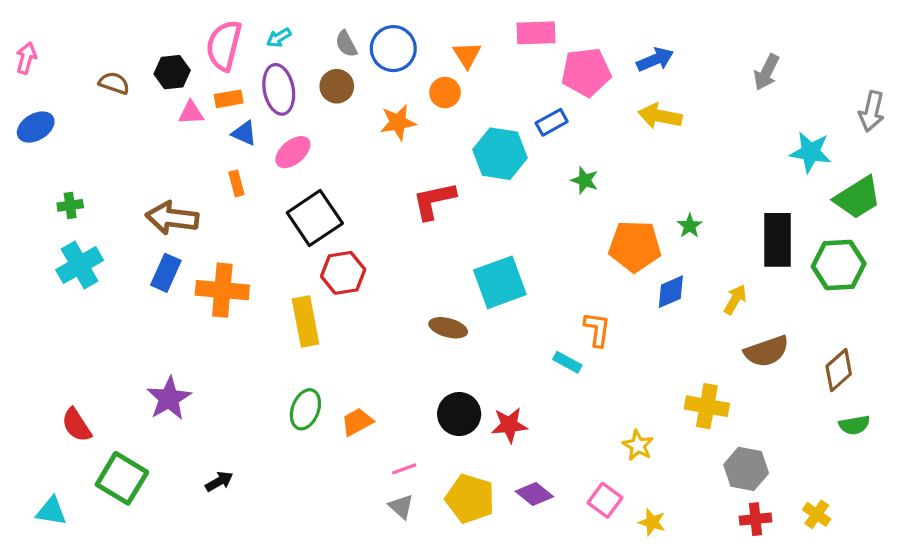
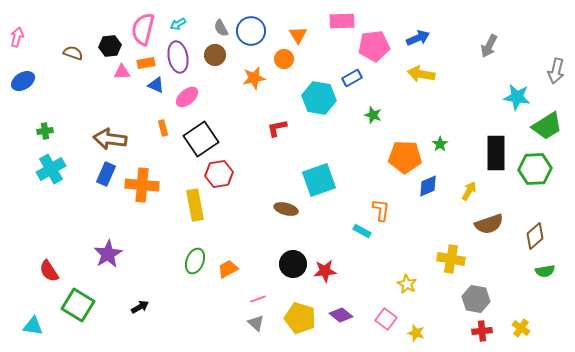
orange rectangle: (236, 183) -> (163, 128), moved
red L-shape: (434, 201) -> (277, 128), size x0.7

